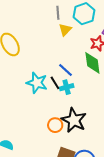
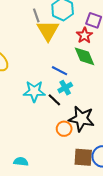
yellow triangle: (65, 30) -> (48, 30), size x1.6
black line: (55, 83) -> (54, 100), moved

